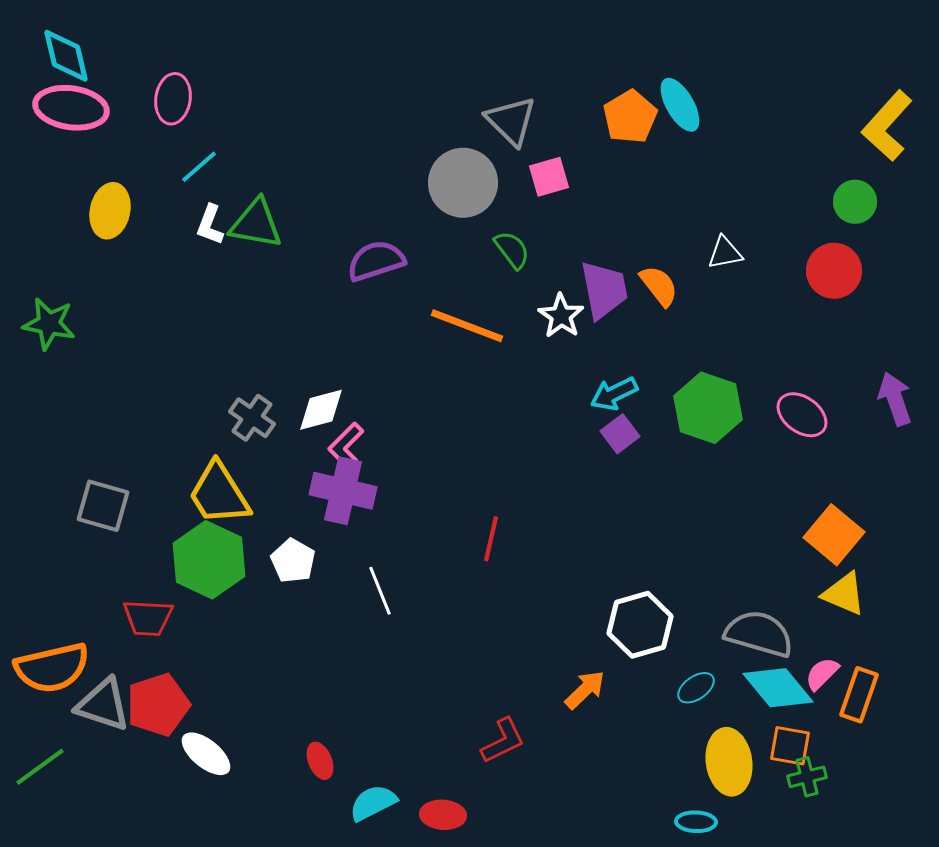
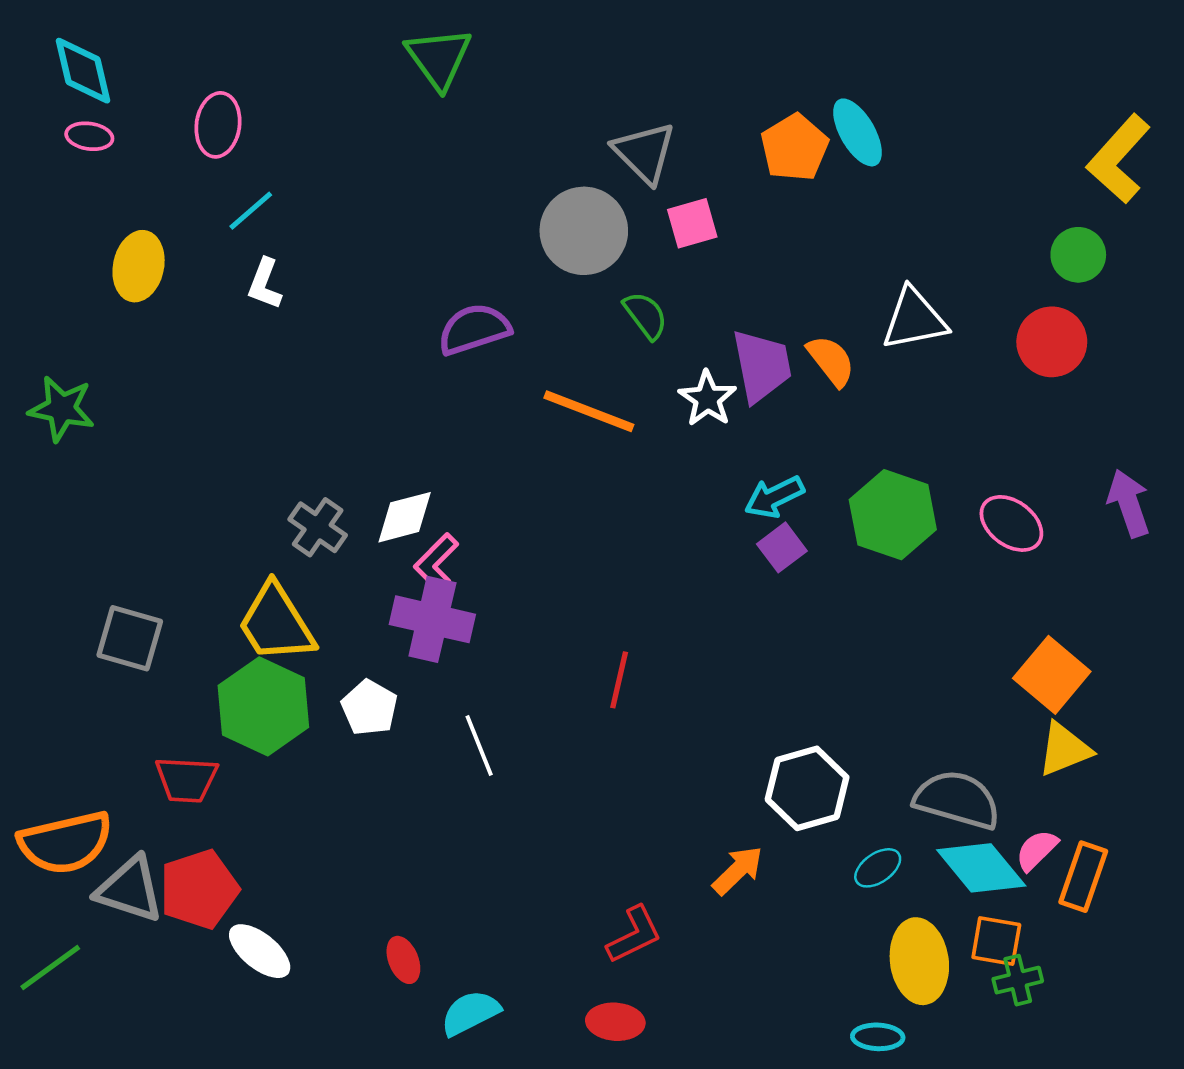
pink ellipse: (71, 108) -> (89, 136), size x0.5
green triangle: (256, 224) -> (439, 58), moved, turned 44
white triangle: (725, 253) -> (914, 319), size x1.5
yellow triangle: (844, 594) -> (1064, 749), turned -45
red ellipse: (443, 815) -> (615, 1022), moved

